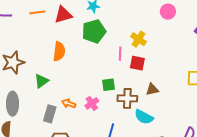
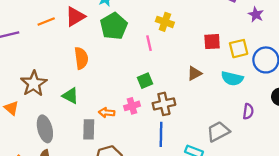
red square: (137, 63) -> (212, 42), moved
green triangle: (42, 81) -> (70, 96), turned -42
brown cross: (127, 98) -> (164, 104), moved
pink cross: (92, 103) -> (132, 106), turned 32
cyan semicircle: (144, 117) -> (232, 78), moved

